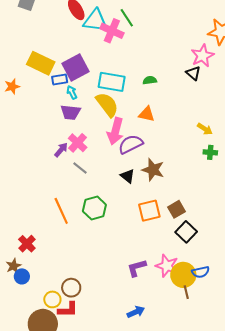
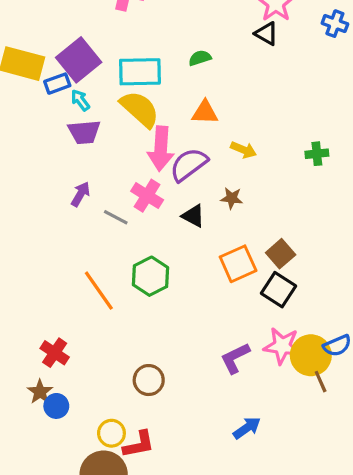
yellow arrow: (205, 129) -> (243, 150), moved
pink cross: (78, 143) -> (147, 196), moved
brown star: (153, 170) -> (232, 198), size x0.6
black square: (186, 232) -> (278, 290), moved
brown circle: (71, 288) -> (149, 380), moved

